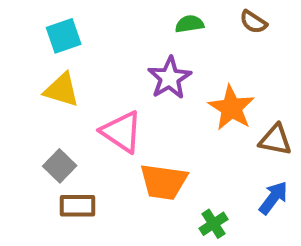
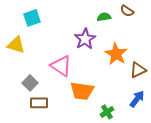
green semicircle: (189, 24) -> (104, 17), moved
yellow triangle: (62, 90) -> (16, 45), moved
brown triangle: (275, 140) -> (138, 70), turned -36

